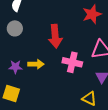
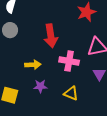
purple star: (15, 67) -> (40, 86), moved
yellow triangle: (89, 99) -> (71, 93), moved

